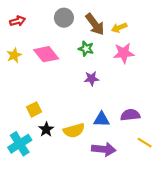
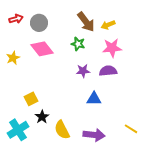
gray circle: (64, 18) -> (39, 23), moved
yellow star: (14, 55) -> (13, 58), moved
purple semicircle: (130, 115) -> (108, 71), moved
blue triangle: (102, 119) -> (94, 99), moved
yellow semicircle: (74, 130) -> (62, 130), moved, turned 78

